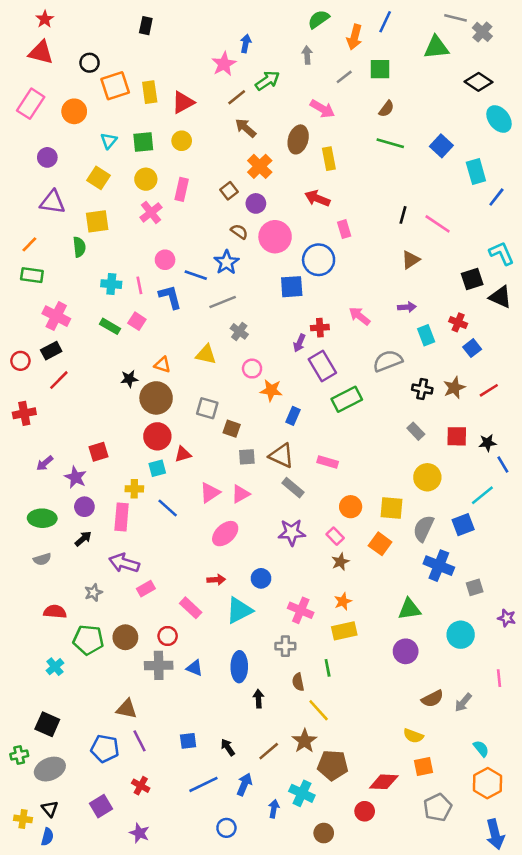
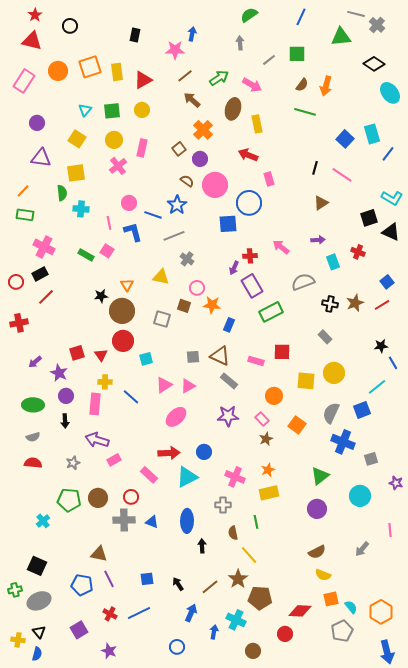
black rectangle: (146, 26) -> (135, 35), moved
orange arrow: (354, 37) -> (326, 86), moved
black circle: (90, 63) -> (70, 26), moved
pink star: (224, 64) -> (175, 50), turned 30
green arrow: (267, 81) -> (219, 78), moved
orange circle: (74, 111) -> (58, 71), moved
blue square: (441, 146) -> (345, 139), moved
cyan L-shape: (502, 253) -> (392, 198), turned 145
cyan cross: (111, 284) -> (81, 209), moved
blue square: (472, 348) -> (387, 282), moved
orange triangle: (162, 365) -> (127, 285), turned 40
brown square: (232, 429) -> (184, 306), moved
red square: (457, 436) -> (282, 352), moved
red triangle: (183, 454) -> (101, 355), moved, turned -48
cyan square: (157, 468) -> (146, 359), moved
yellow square: (392, 508) -> (306, 381), moved
black arrow: (83, 539) -> (65, 421), turned 128
red arrow: (216, 580) -> (169, 453), size x1.5
green triangle: (409, 609) -> (320, 476), turned -30
red semicircle: (55, 612) -> (33, 463), moved
brown semicircle: (432, 699) -> (317, 552), moved
cyan semicircle: (481, 749) -> (351, 607), moved
blue line: (203, 784) -> (139, 613), moved

